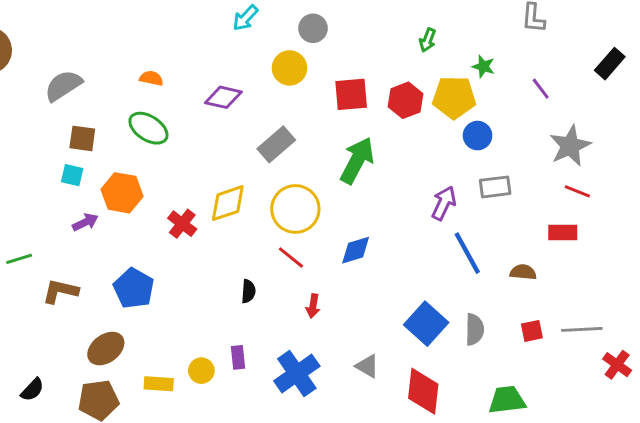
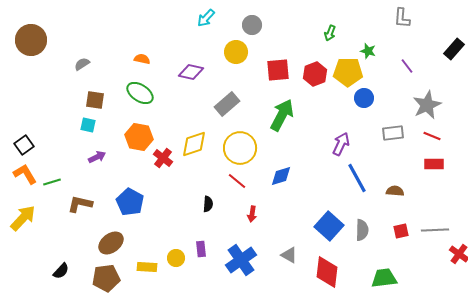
gray semicircle: (63, 86) -> (82, 64), size x0.6
gray rectangle: (495, 187) -> (393, 133), moved
orange hexagon: (122, 193) -> (139, 137), moved
red rectangle: (563, 232) -> (434, 164), moved

